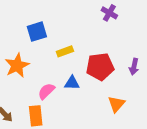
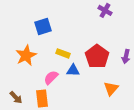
yellow rectangle: (65, 51) -> (63, 53), moved, turned 40
red pentagon: (100, 67) -> (97, 56), turned -30

